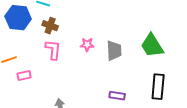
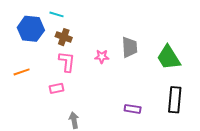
gray trapezoid: (114, 51) -> (129, 47), moved
pink rectangle: (24, 76) -> (57, 88), moved

